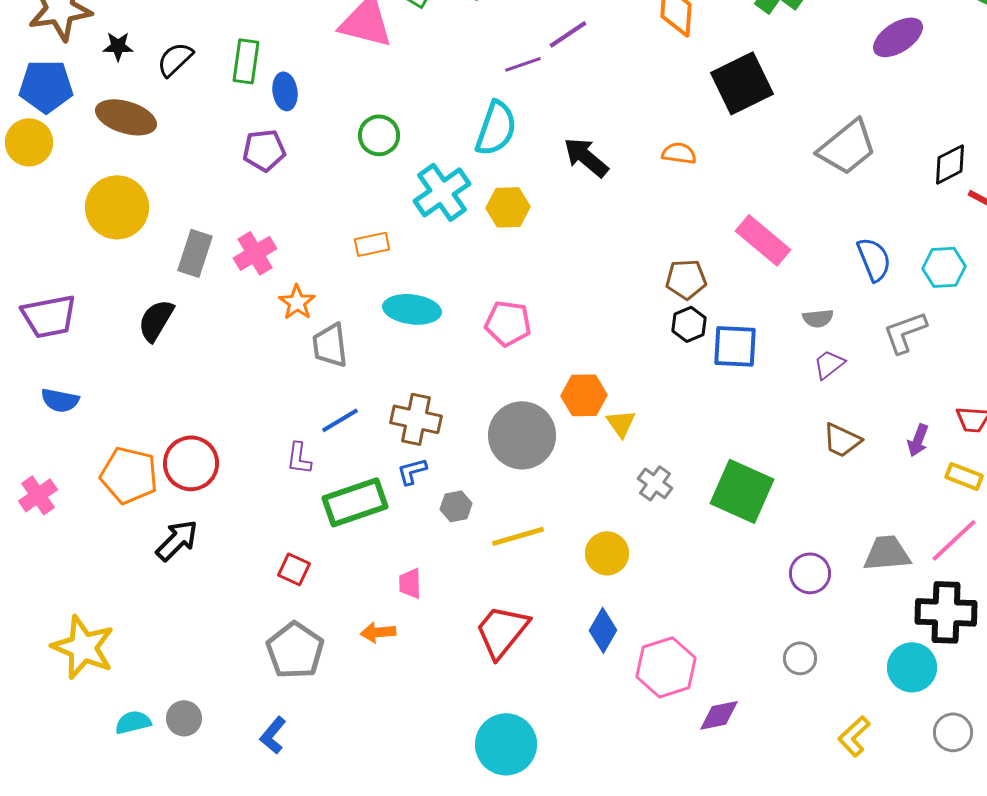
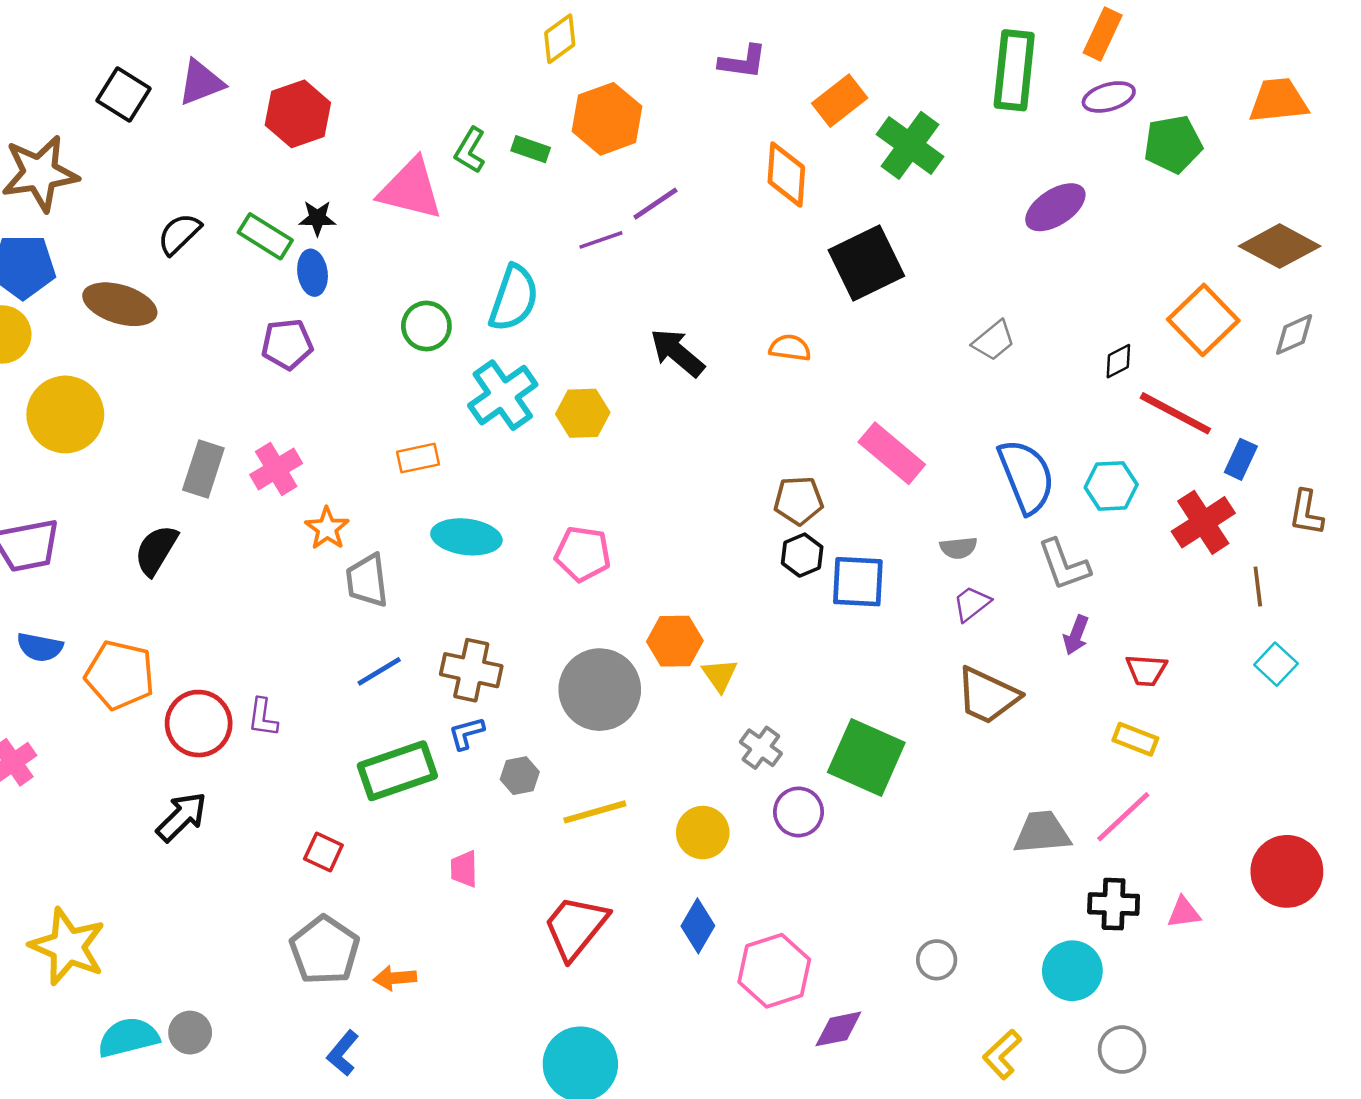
black star: (118, 46) -> (317, 218), moved
green rectangle: (246, 61) -> (265, 236), turned -66
cyan semicircle: (496, 128) -> (514, 298), moved
gray trapezoid: (847, 147) -> (994, 341), size x0.6
black diamond: (950, 164) -> (1118, 361), size x0.7
yellow circle: (117, 207) -> (65, 414), moved
blue semicircle: (874, 259) -> (1026, 476), size x1.4
gray L-shape: (905, 332) -> (1064, 565), turned -90
brown trapezoid: (842, 440) -> (988, 696), size x1.4
purple arrow: (918, 440) -> (1076, 635), moved
purple L-shape: (299, 458) -> (263, 717), moved
orange pentagon: (129, 475) -> (120, 675), moved
purple circle: (810, 573) -> (798, 812), moved
black cross: (946, 612) -> (1114, 904), size x0.7
orange arrow: (378, 632) -> (395, 978), moved
cyan semicircle: (133, 722) -> (128, 1037), size x1.4
blue L-shape: (273, 735) -> (343, 1053), moved

